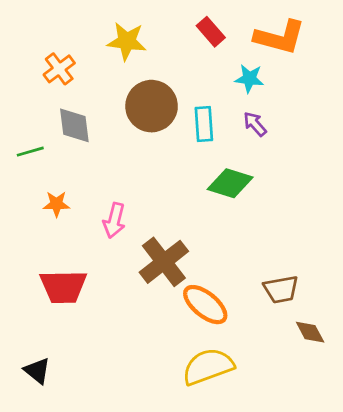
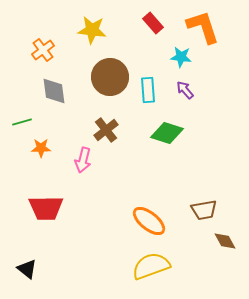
orange L-shape: (280, 37) -> (203, 27), turned -123
green line: (30, 152) -> (22, 122), moved
brown cross: (164, 262) -> (106, 130), moved, size x0.7

